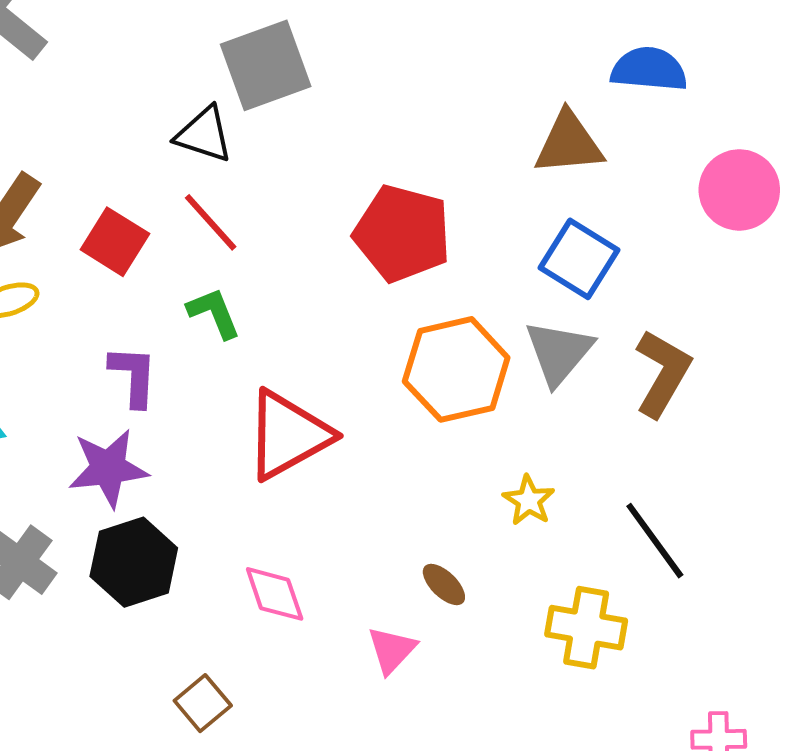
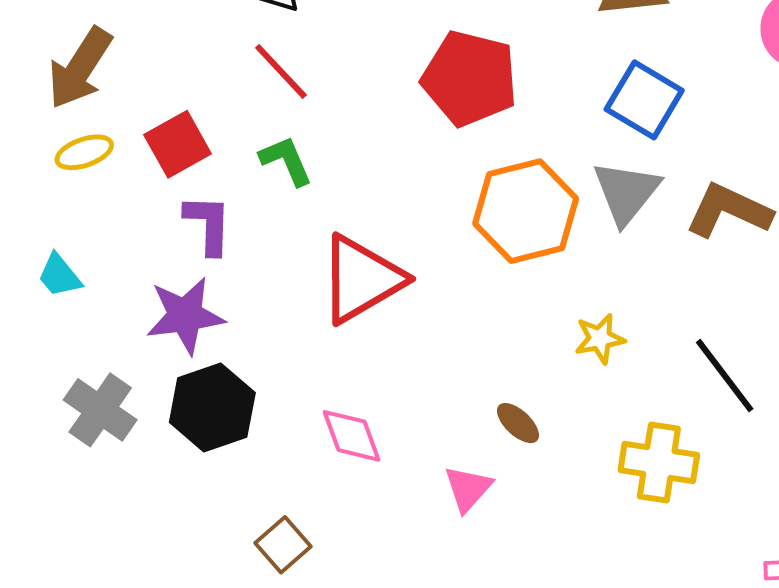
red square: (115, 242) -> (178, 144), moved, turned 30
brown L-shape: (663, 373) -> (729, 211), turned -94
yellow star: (529, 500) -> (600, 339), turned 30

